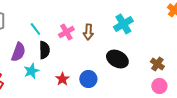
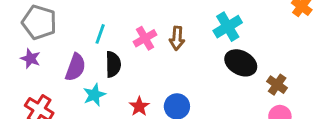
cyan line: (35, 29) -> (100, 34), turned 56
black ellipse: (117, 59) -> (241, 63), moved

